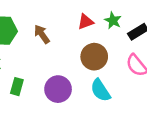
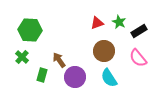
brown arrow: (42, 34) -> (59, 60), moved

